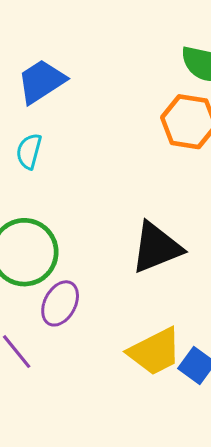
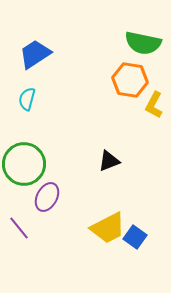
black triangle: (156, 248) -> (109, 161), size x0.6

